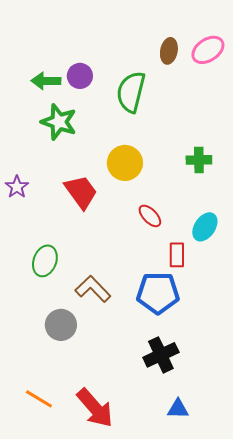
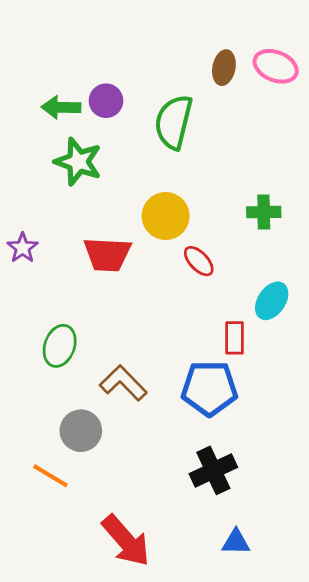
pink ellipse: (208, 50) -> (276, 66), turned 56
red trapezoid: (81, 192) -> (107, 254), turned 129
red ellipse: (150, 216) -> (199, 261), moved
orange line: (39, 399) -> (50, 476), moved

